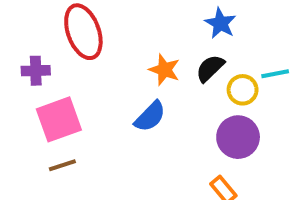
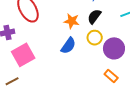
yellow circle: (243, 90) -> (95, 38), moved
brown line: (62, 165) -> (12, 81), moved

